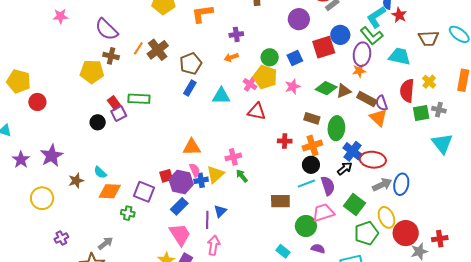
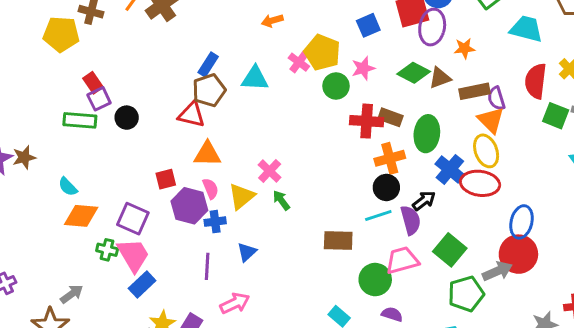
purple ellipse: (362, 54) -> (432, 27), moved
green circle: (270, 57) -> (336, 86), moved
brown pentagon: (191, 64) -> (209, 90), moved
green rectangle: (139, 99) -> (80, 120), moved
brown rectangle: (367, 99) -> (475, 91), turned -42
red triangle: (257, 111) -> (192, 115), moved
green square: (421, 113) -> (556, 116), turned 30
black circle: (98, 122) -> (127, 118), moved
red cross: (285, 141) -> (367, 121), moved, size x1.5
pink cross: (233, 157) -> (270, 171), turned -35
black arrow: (345, 168) -> (424, 201), moved
red square: (166, 176) -> (166, 179), moved
blue cross: (201, 180) -> (215, 222), moved
brown star: (76, 181) -> (24, 157), moved
gray arrow: (382, 185) -> (497, 271), moved
blue rectangle: (179, 206) -> (142, 284), moved
yellow ellipse: (386, 217) -> (486, 151), moved
purple line: (207, 220) -> (207, 266), moved
red circle: (406, 233) -> (518, 254), moved
pink trapezoid: (180, 235) -> (133, 255), moved
pink arrow: (214, 245) -> (235, 303), turned 54

